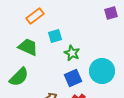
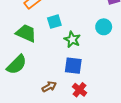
cyan circle: (102, 71) -> (104, 27), moved, size x0.6
blue square: (73, 78) -> (73, 66), turned 30

